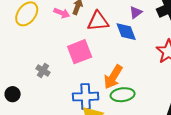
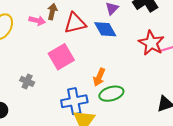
orange arrow: (113, 77) -> (99, 77), size x0.7

